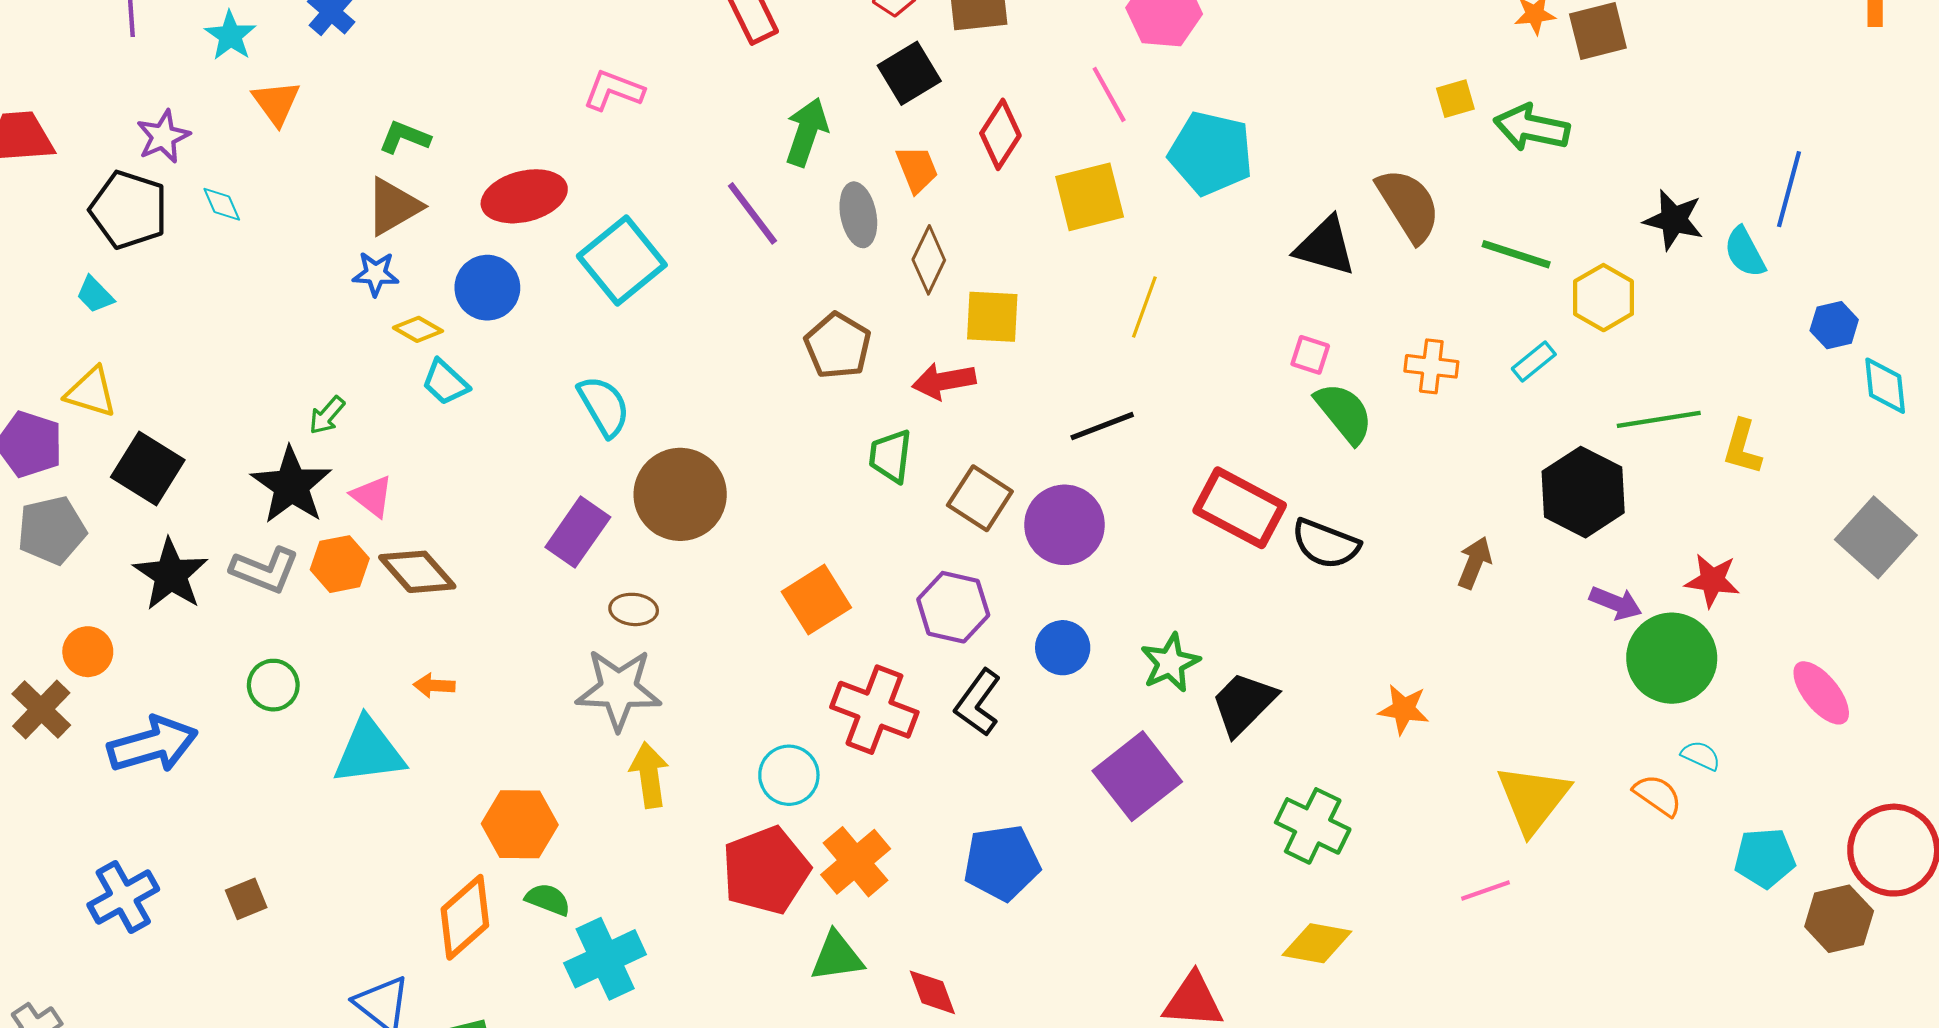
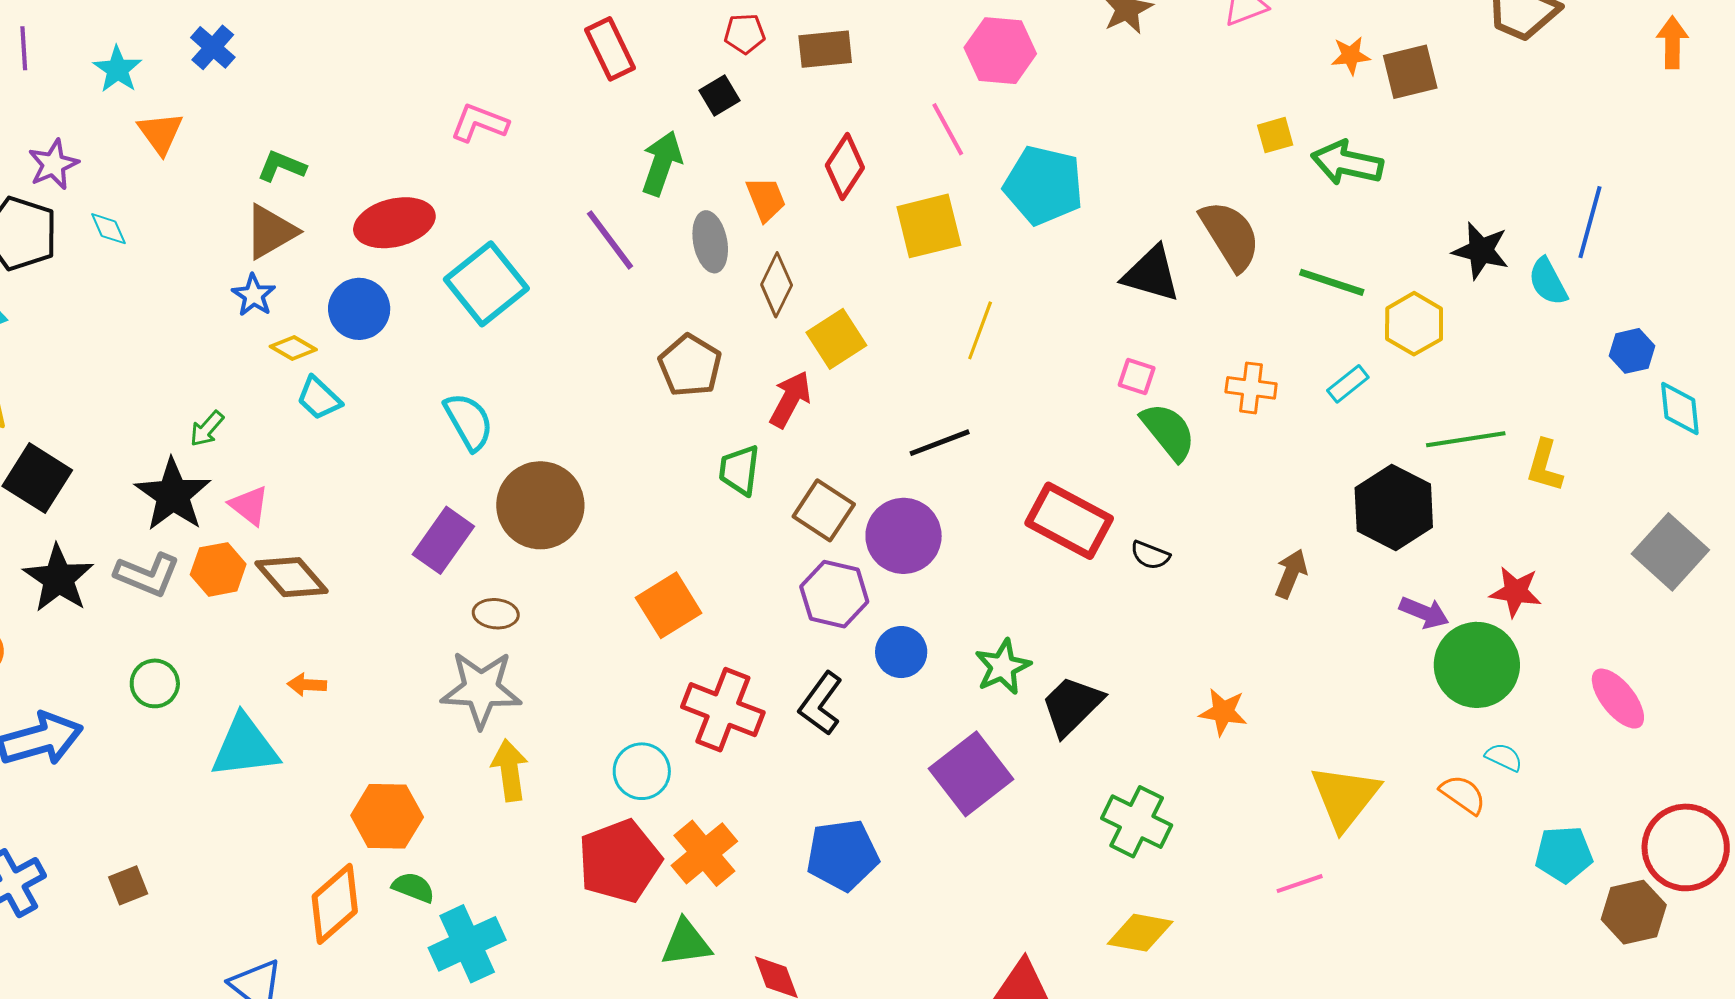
black square: (909, 73) -> (720, 95), moved, size x0.7
blue star: (376, 274) -> (254, 295), turned 30
yellow square: (992, 317) -> (836, 339), turned -36
red arrow: (944, 381) -> (790, 399), turned 128
black semicircle: (1326, 544) -> (1150, 555), size x0.6
purple hexagon: (953, 607) -> (834, 594), moved

